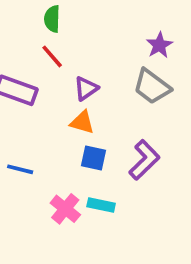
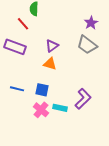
red line: (52, 56) -> (23, 24), moved
blue square: (94, 158) -> (42, 90), moved
purple L-shape: (144, 160) -> (83, 99), moved

